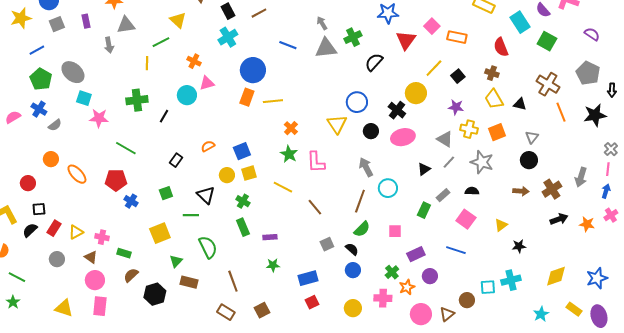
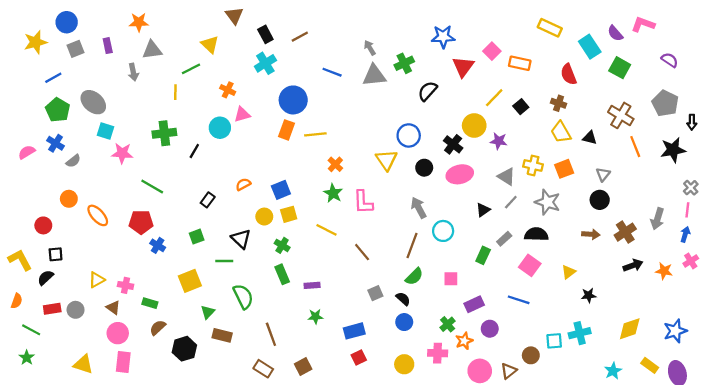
purple star: (456, 107) -> (499, 141), moved
black semicircle: (472, 191) -> (536, 234), size x1.5
red rectangle: (54, 228) -> (52, 309), moved, turned 49

